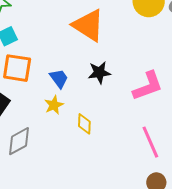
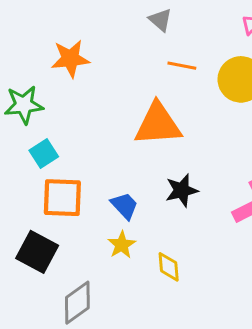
orange triangle: (88, 25) -> (158, 124), turned -30

